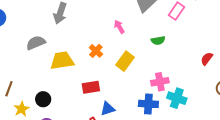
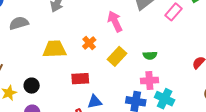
pink arrow: (119, 27) -> (115, 21), size x1.5
green semicircle: (158, 40) -> (150, 55), moved
gray semicircle: (36, 43) -> (19, 23), moved

